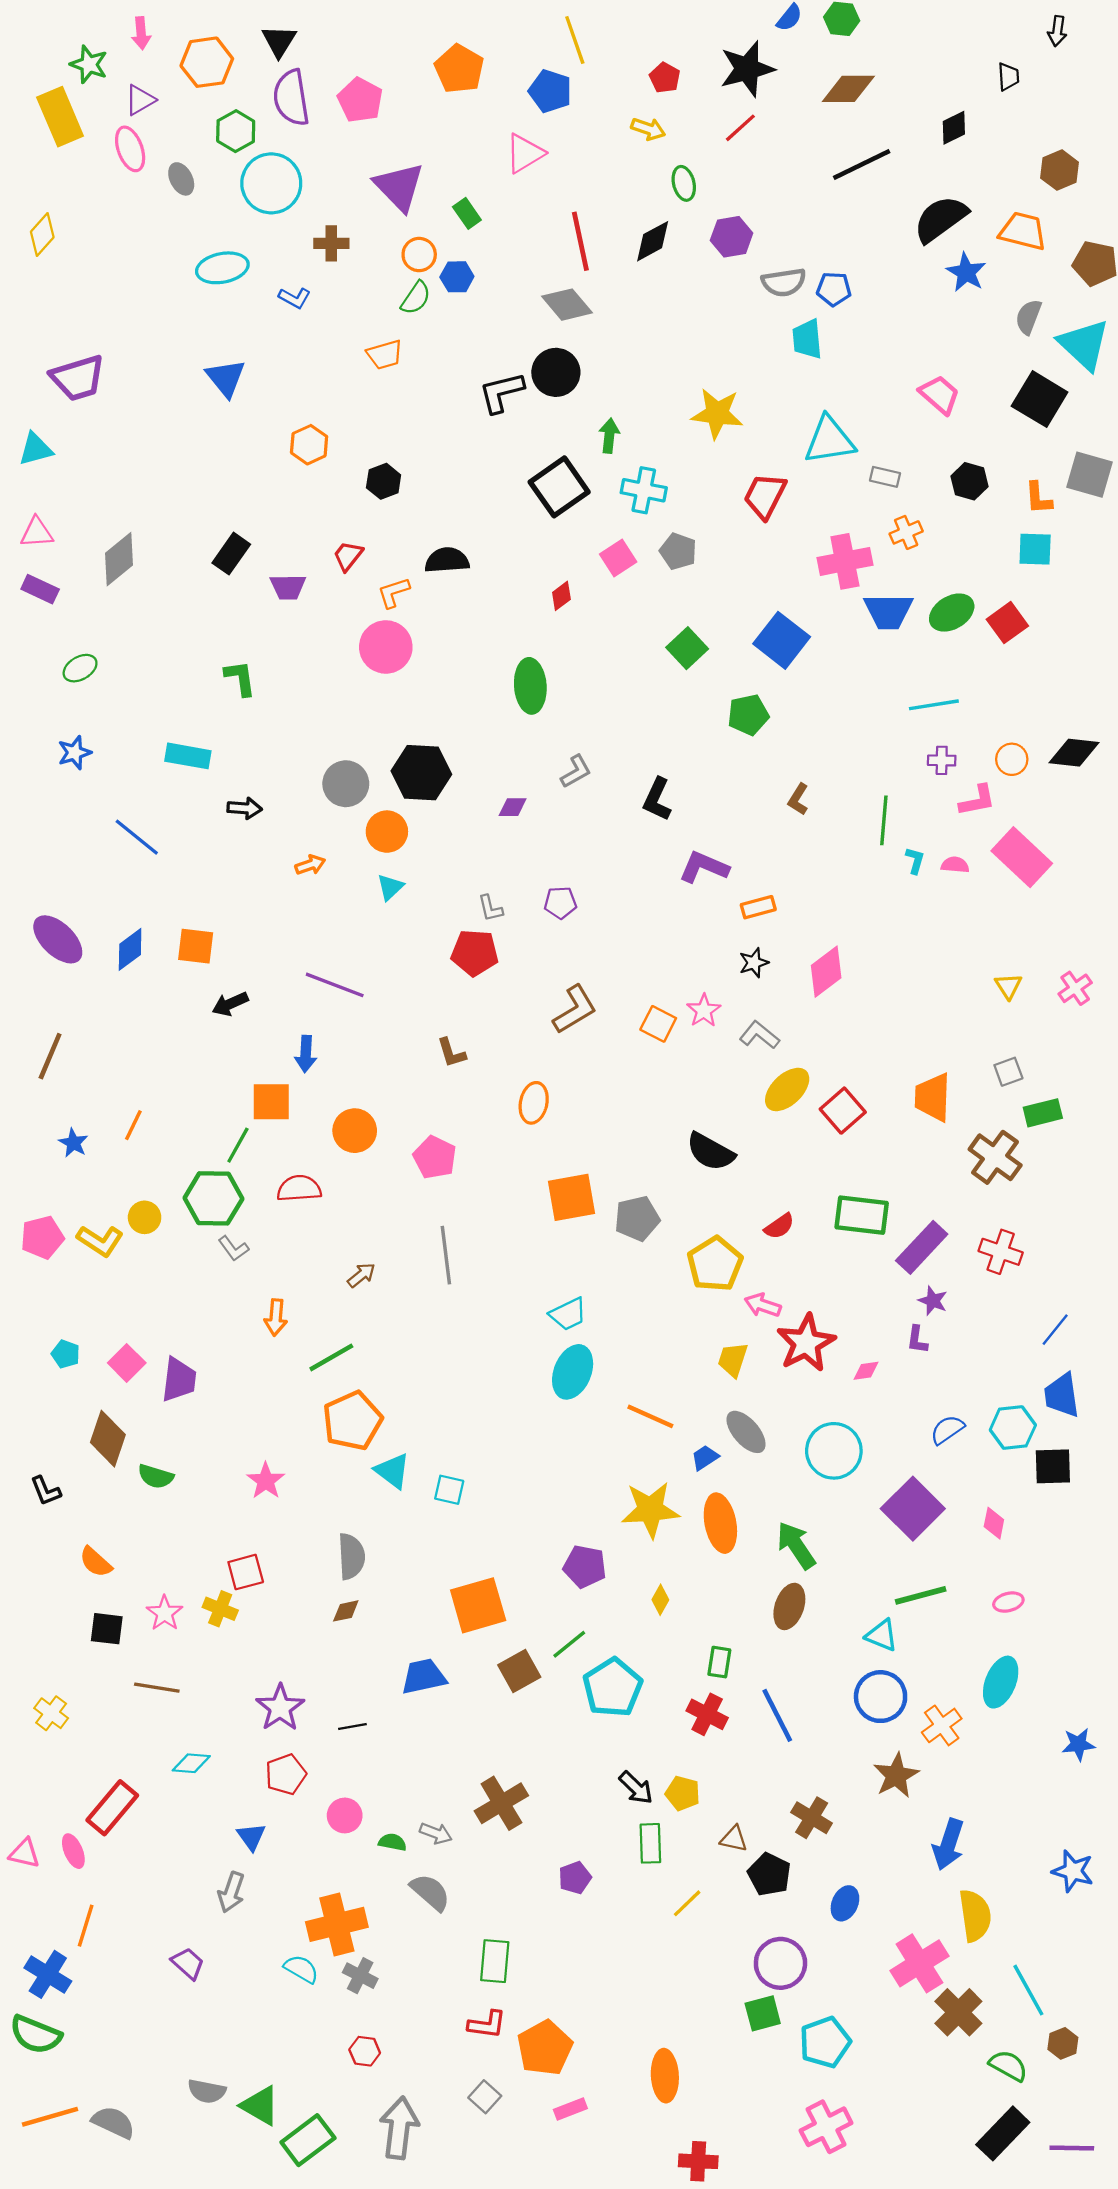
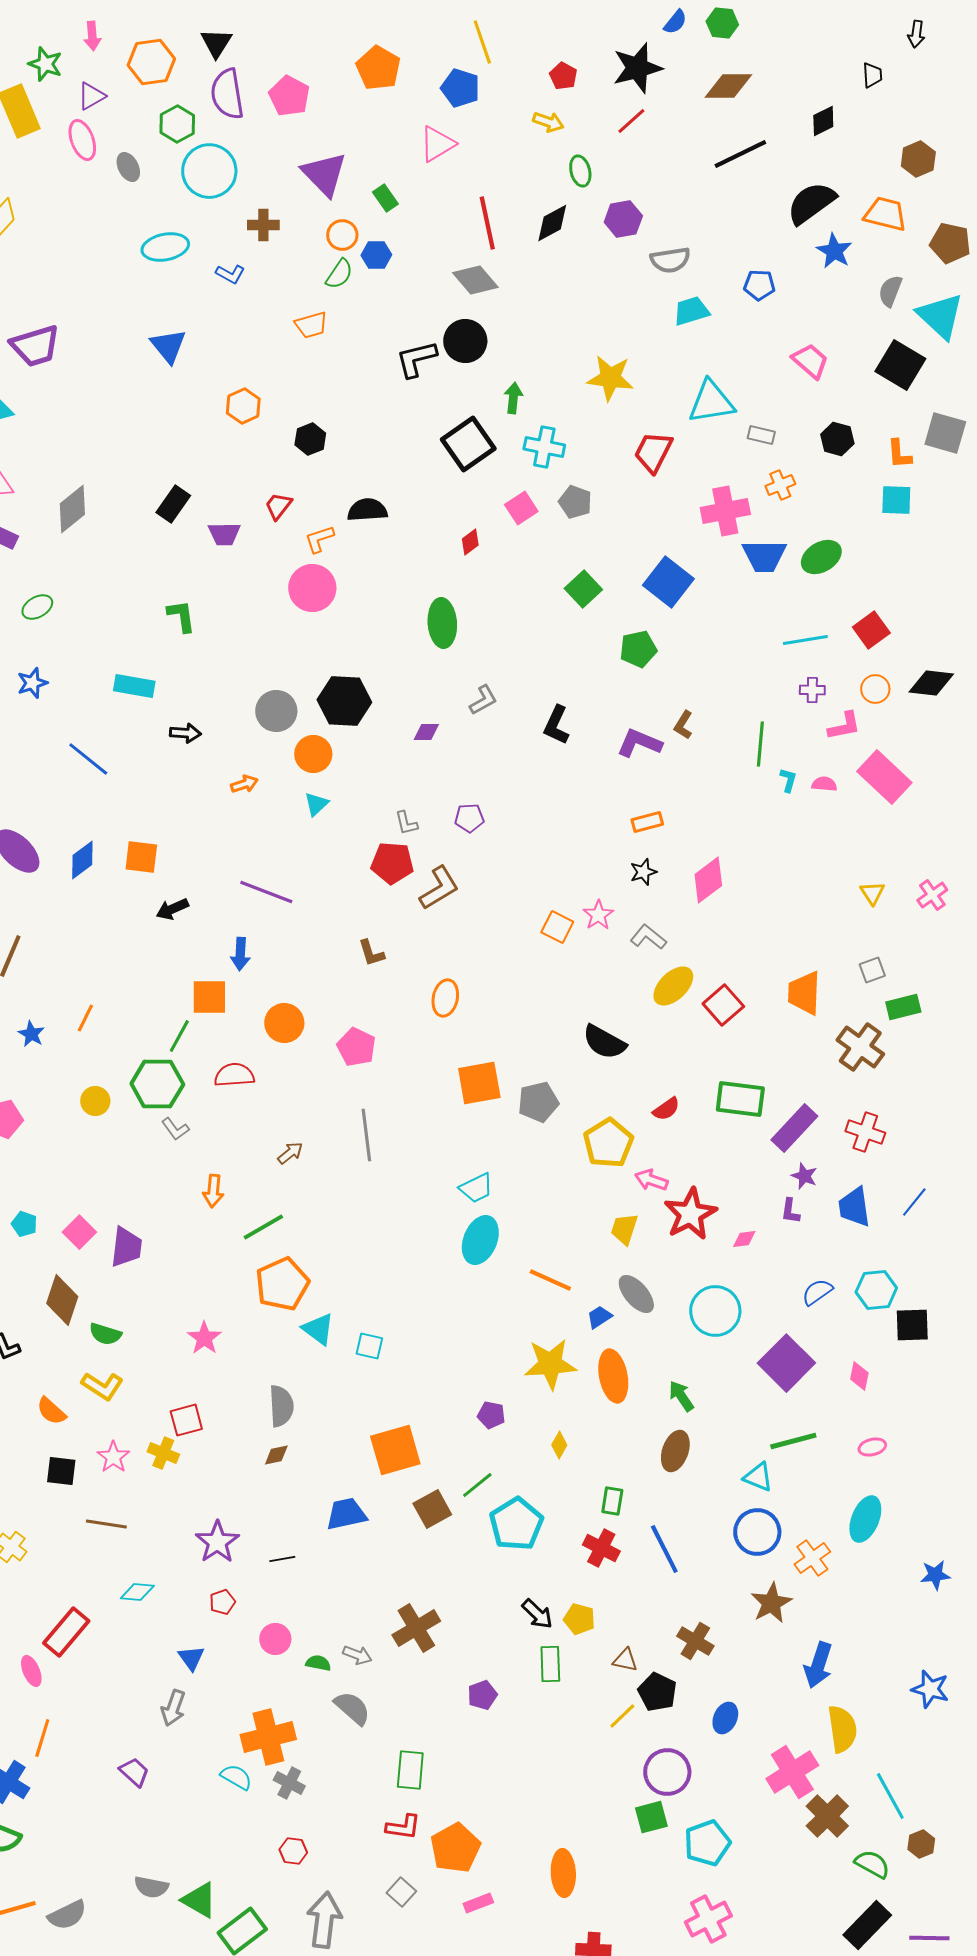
blue pentagon: (834, 289) -> (759, 285), moved
cyan trapezoid: (807, 339) -> (691, 311), turned 78
red square: (1007, 623) -> (871, 630), moved
purple L-shape: (704, 867) -> (639, 743), moved
brown L-shape: (575, 1009) -> (439, 888), moved
yellow L-shape: (100, 1241) -> (102, 1386), moved
blue trapezoid: (1062, 1395) -> (854, 1207), moved
green arrow: (796, 1545) -> (681, 1396), size x0.7
purple pentagon: (585, 1566) -> (491, 1415), size x0.7
red pentagon: (286, 1774) -> (222, 1602), size x0.7
yellow line: (687, 1903) -> (622, 1716), moved
gray semicircle: (113, 2122) -> (67, 1915), turned 129

